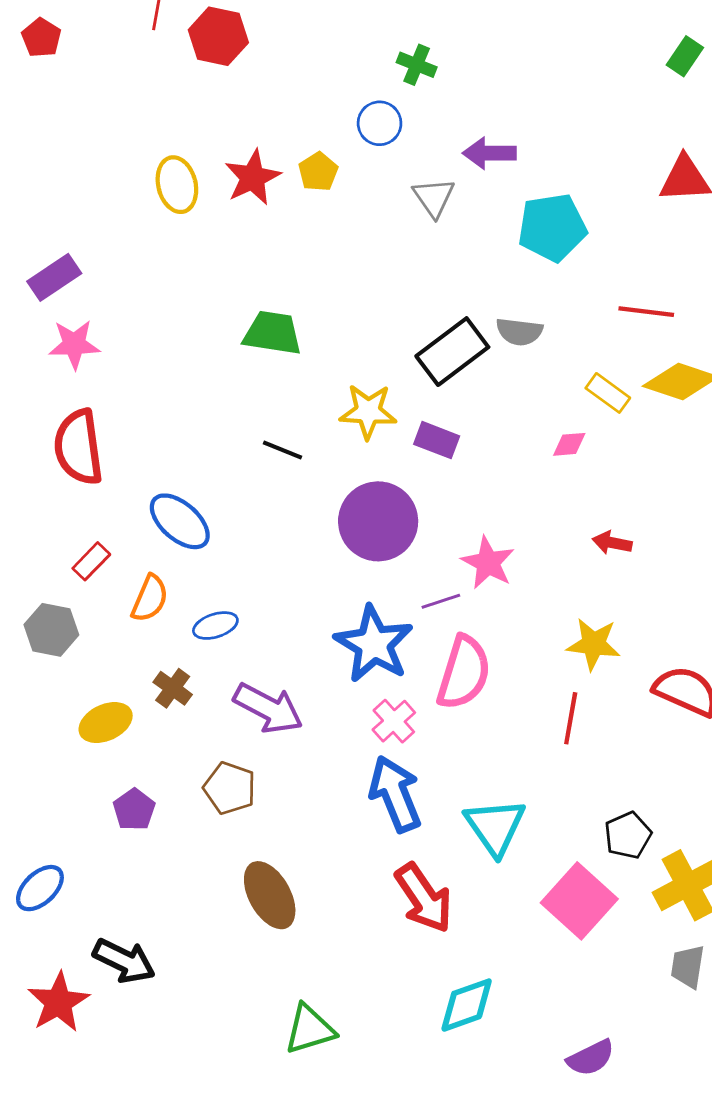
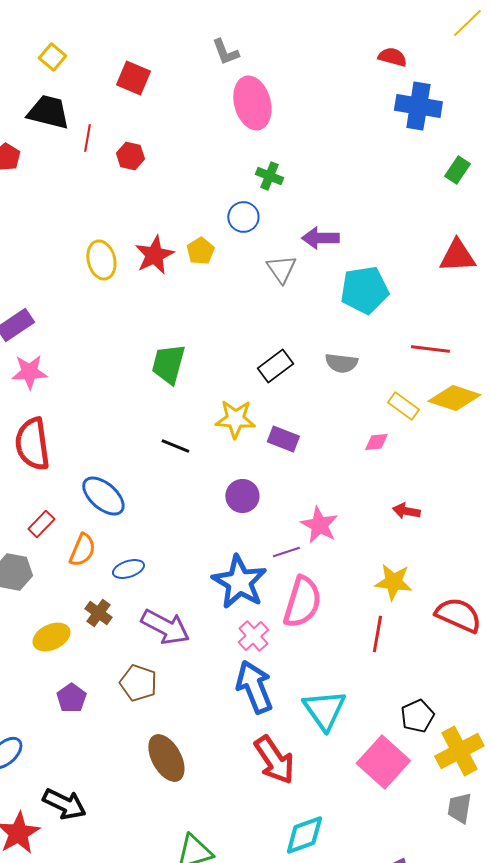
red hexagon: (218, 36) -> (130, 156), size x0.7
green trapezoid: (273, 333) -> (168, 364), turned -84
black rectangle: (452, 352) -> (275, 366), moved, size x0.7
purple circle: (378, 521) -> (242, 496), size x0.6

